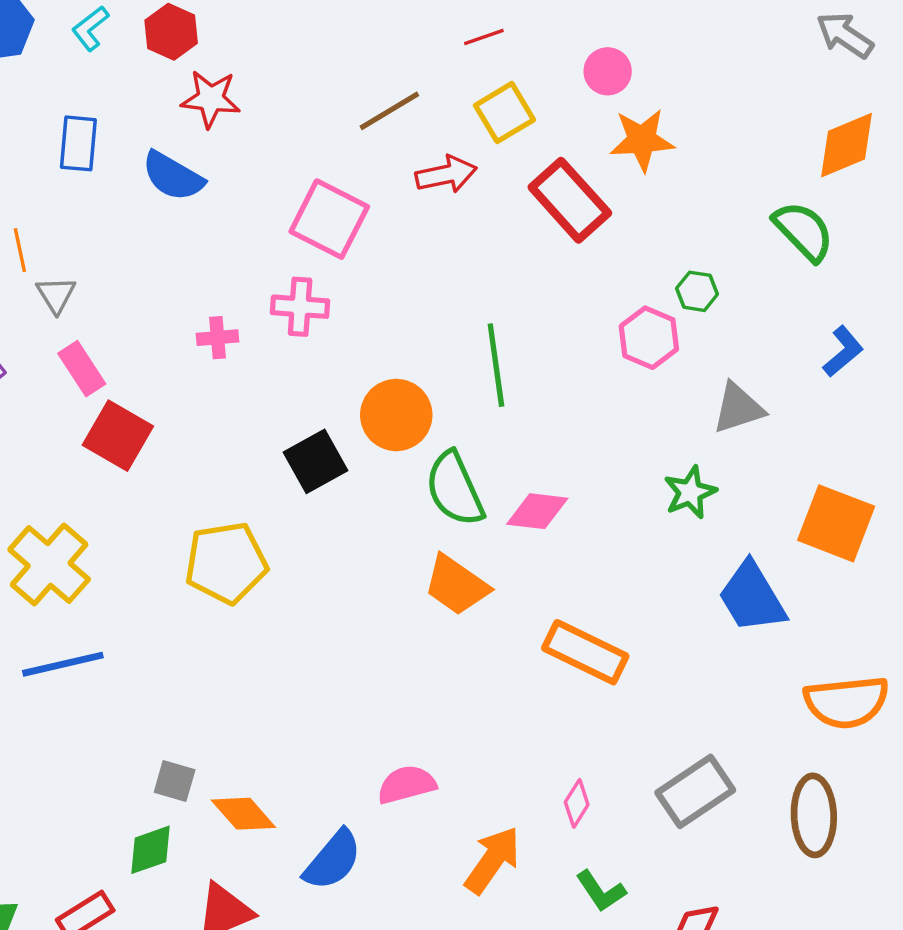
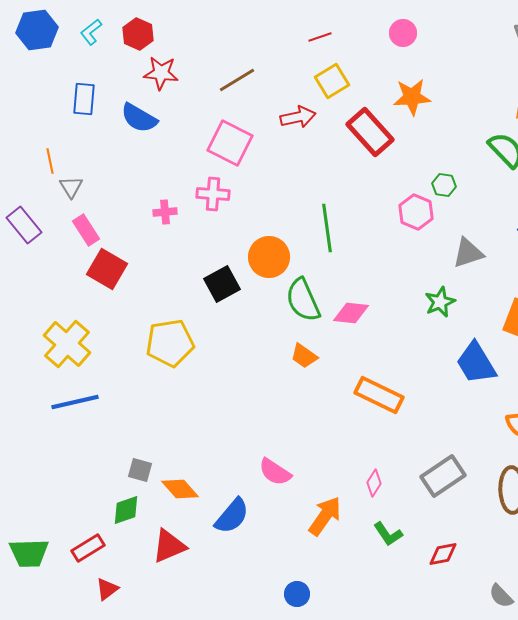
pink circle: (608, 71) -> (403, 33), moved
brown line: (389, 111) -> (237, 80), moved
orange trapezoid: (456, 585) -> (304, 356), size x0.7
pink semicircle: (407, 784) -> (275, 472), turned -132

